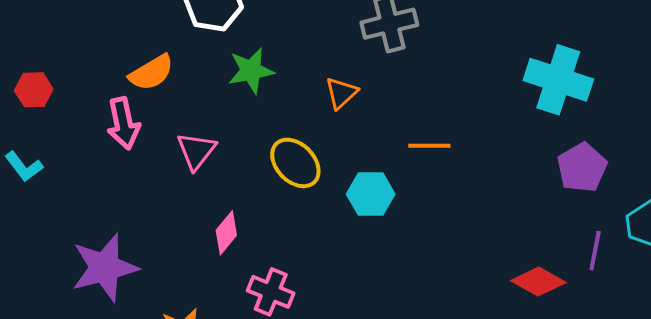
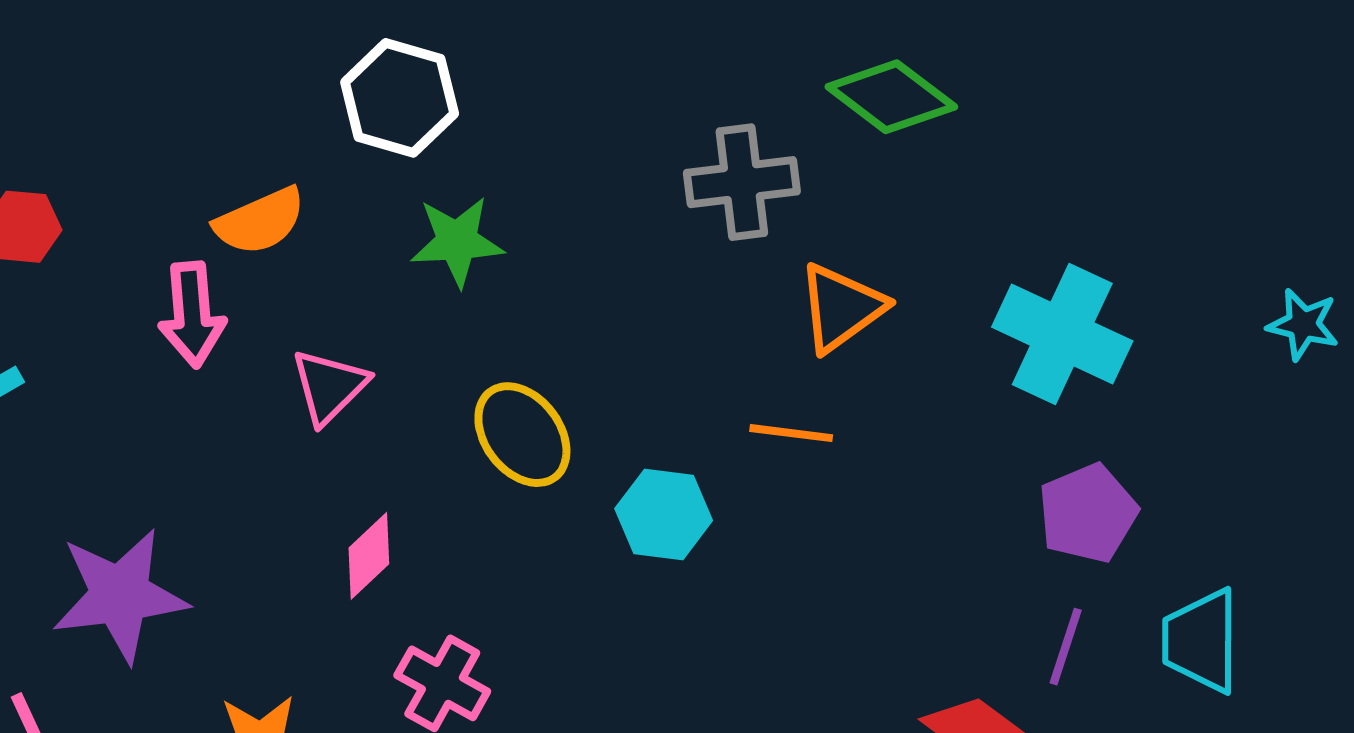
orange triangle: (341, 93) -> (841, 308), moved, size x1.4
purple line: (595, 251) -> (1066, 647), moved

